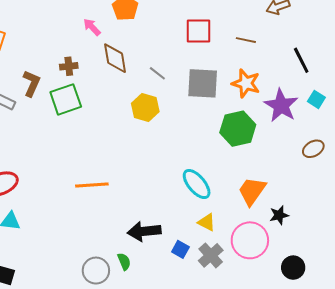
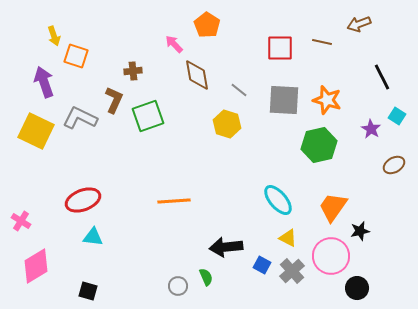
brown line: (246, 40) -> (322, 42), moved
brown cross: (69, 66) -> (133, 71), moved
purple star: (281, 106) -> (371, 129), moved, size x0.6
black circle: (293, 268) -> (357, 288), moved
gray circle: (96, 271) -> (178, 286), size x0.7

